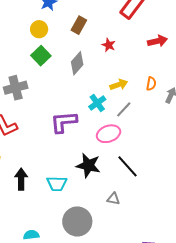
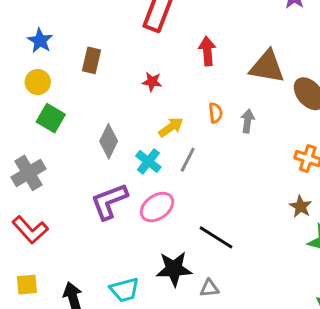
red arrow: (158, 41) -> (207, 51), turned -66
red star: (109, 45) -> (152, 82), moved
gray diamond: (77, 63) -> (109, 141), moved
pink ellipse: (109, 134) -> (157, 207), moved
black star: (88, 165) -> (174, 269), moved

